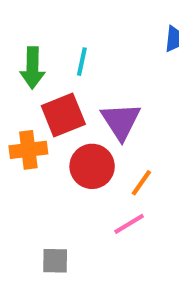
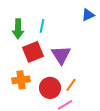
orange cross: (28, 150) -> (21, 80), moved
red circle: (92, 166) -> (50, 88), moved

